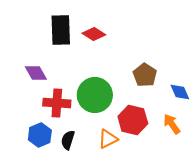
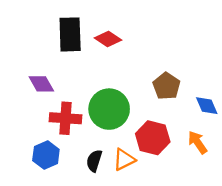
black semicircle: (68, 140) -> (94, 161), moved

